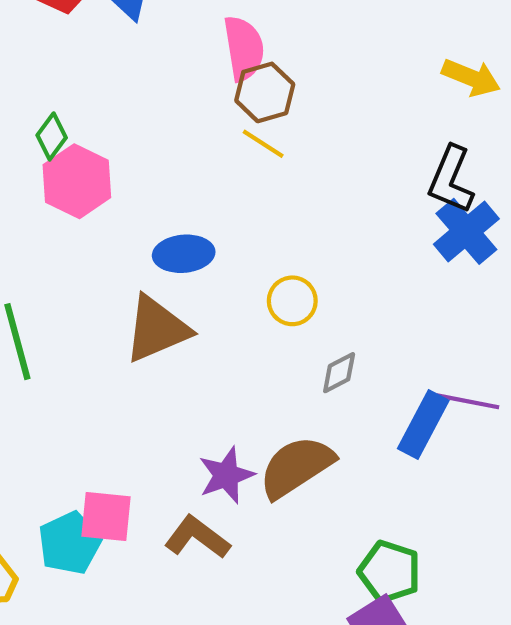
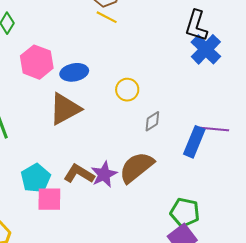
pink hexagon: (77, 181) -> (37, 62), moved
brown L-shape: (197, 537) -> (79, 174), moved
cyan pentagon: (70, 543) -> (36, 178), moved

